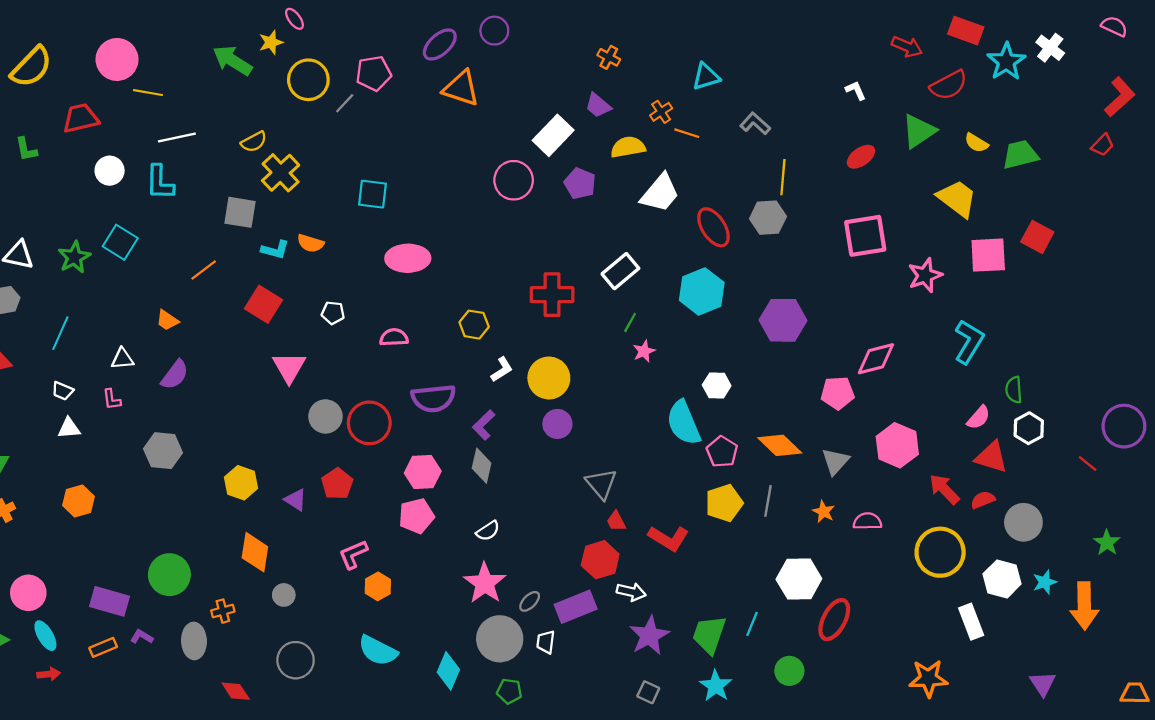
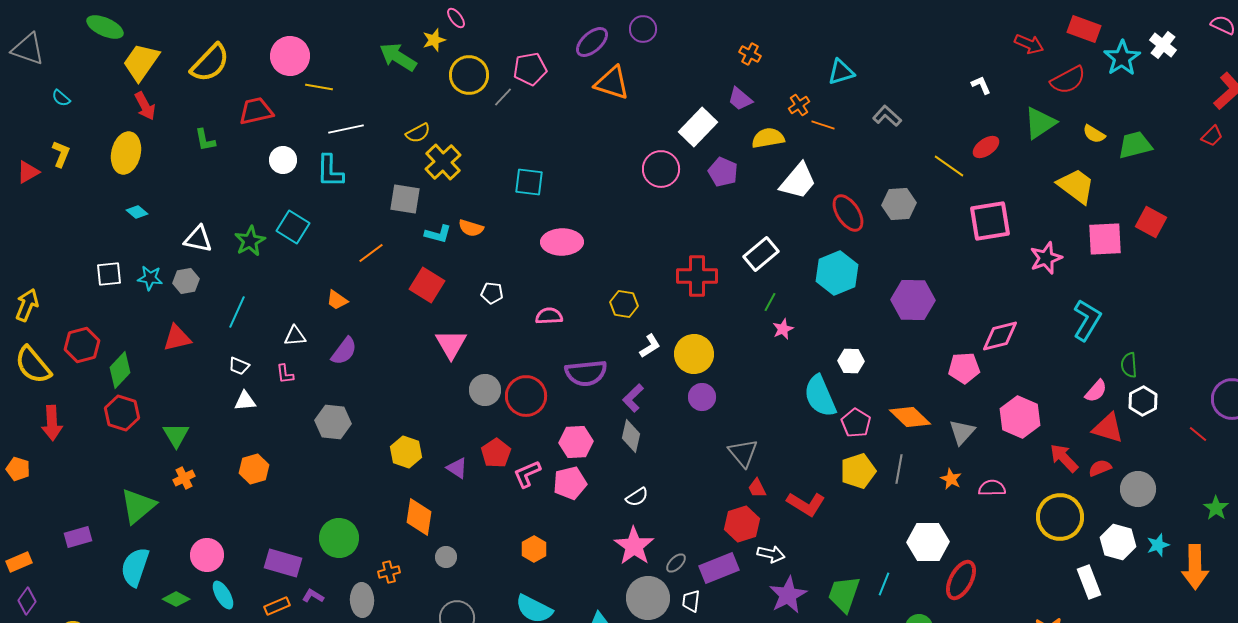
yellow line: (783, 177) -> (949, 166), moved, turned -60
pink L-shape: (353, 554) -> (527, 474), moved

